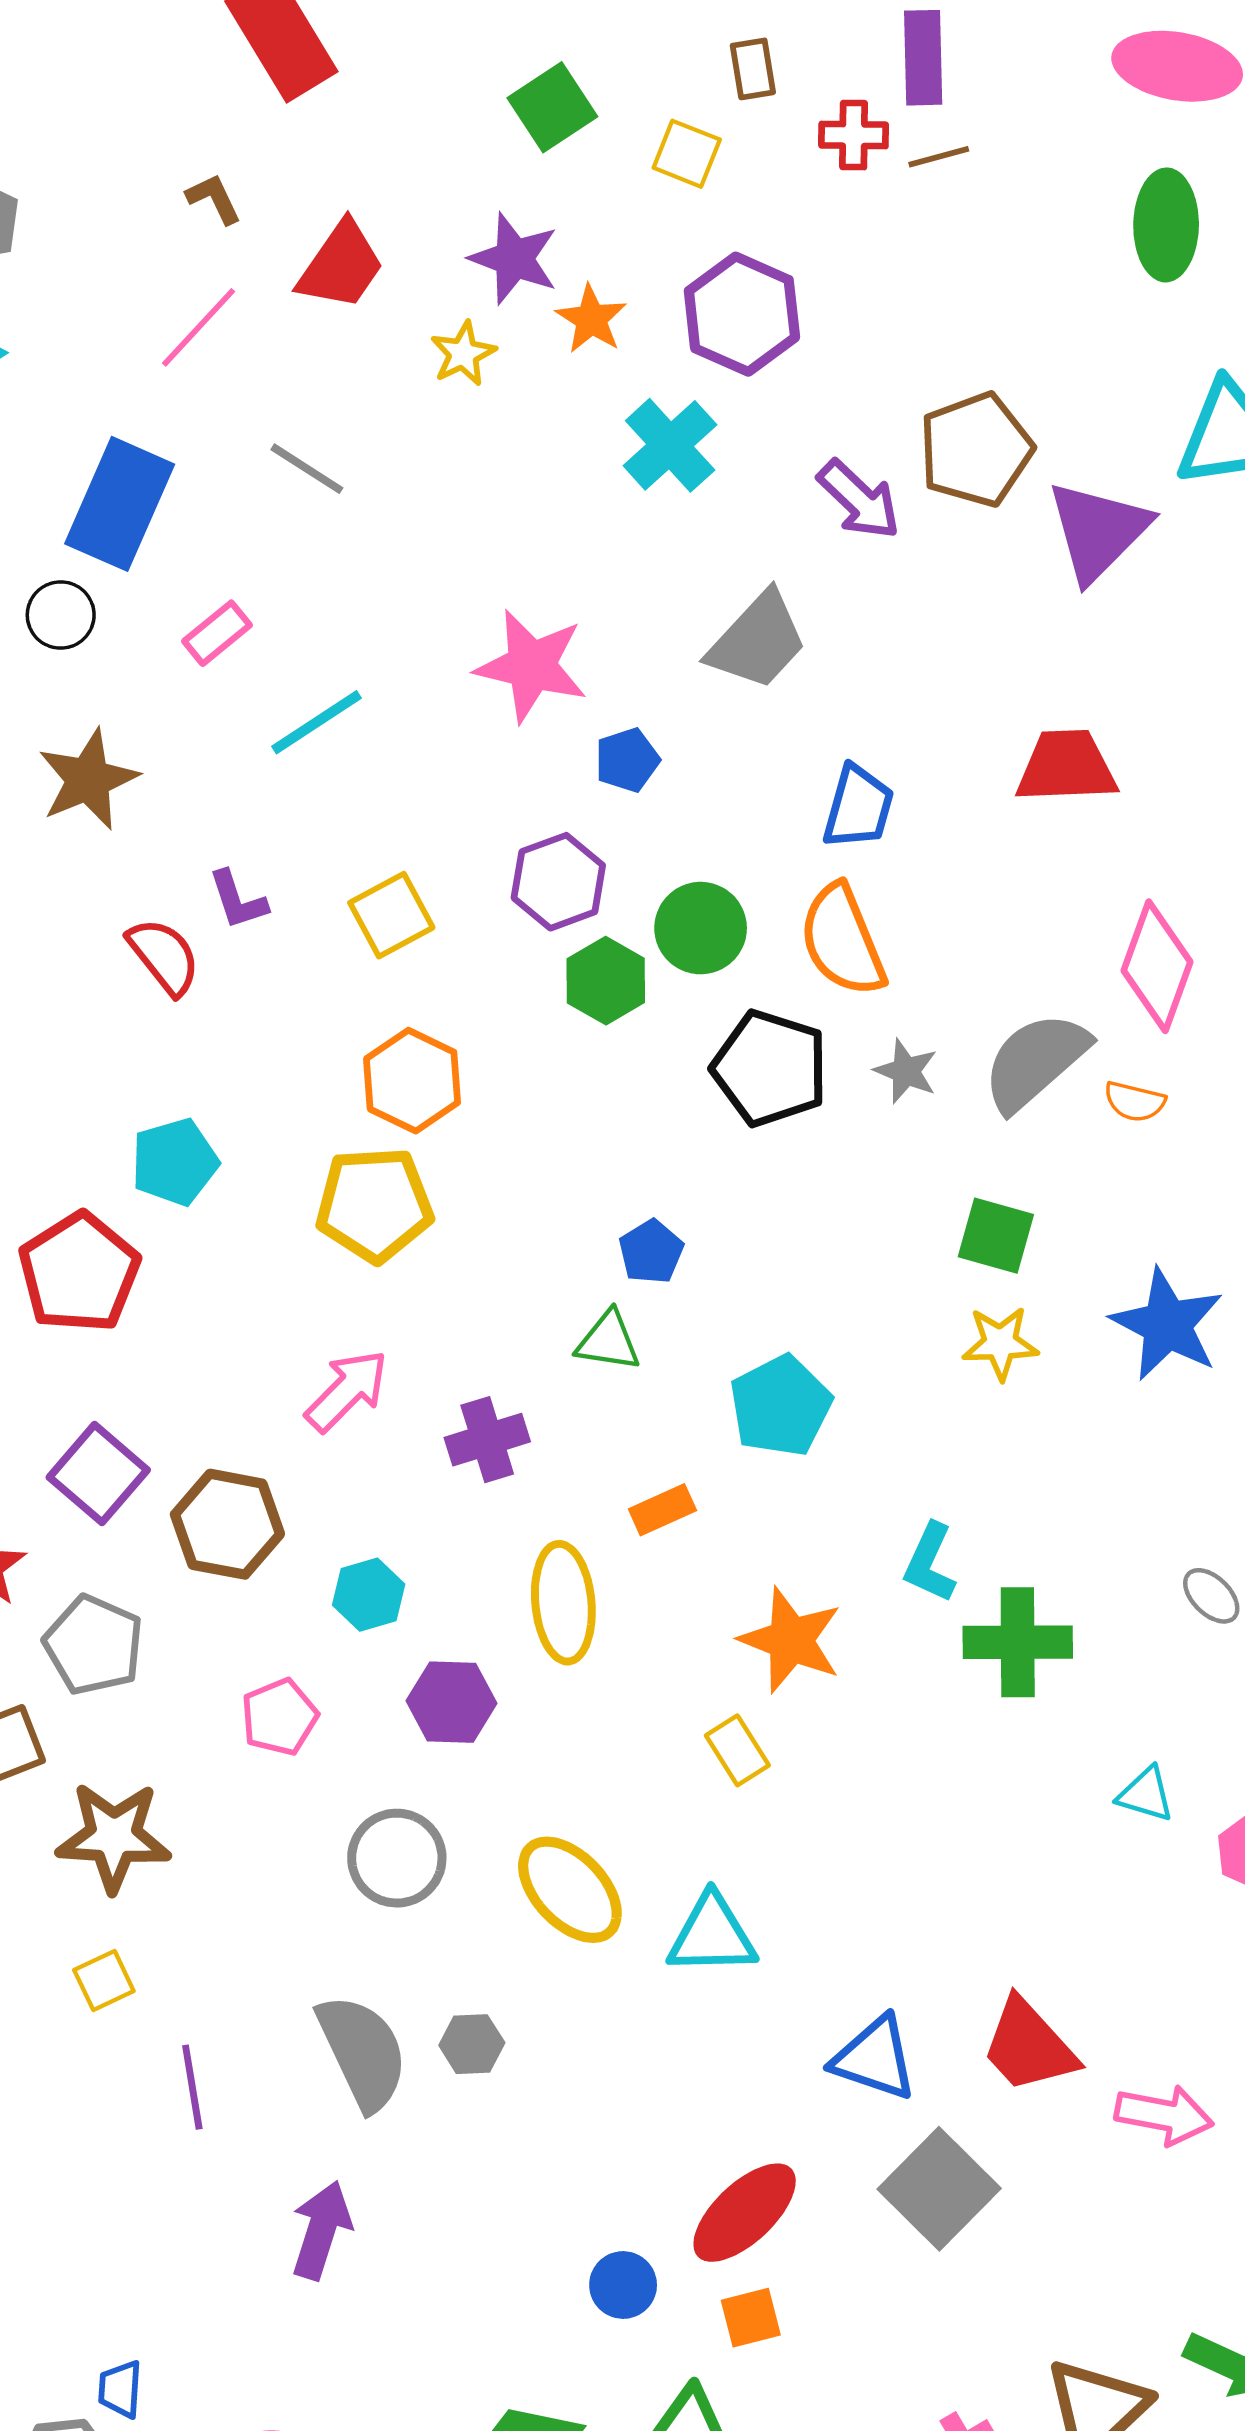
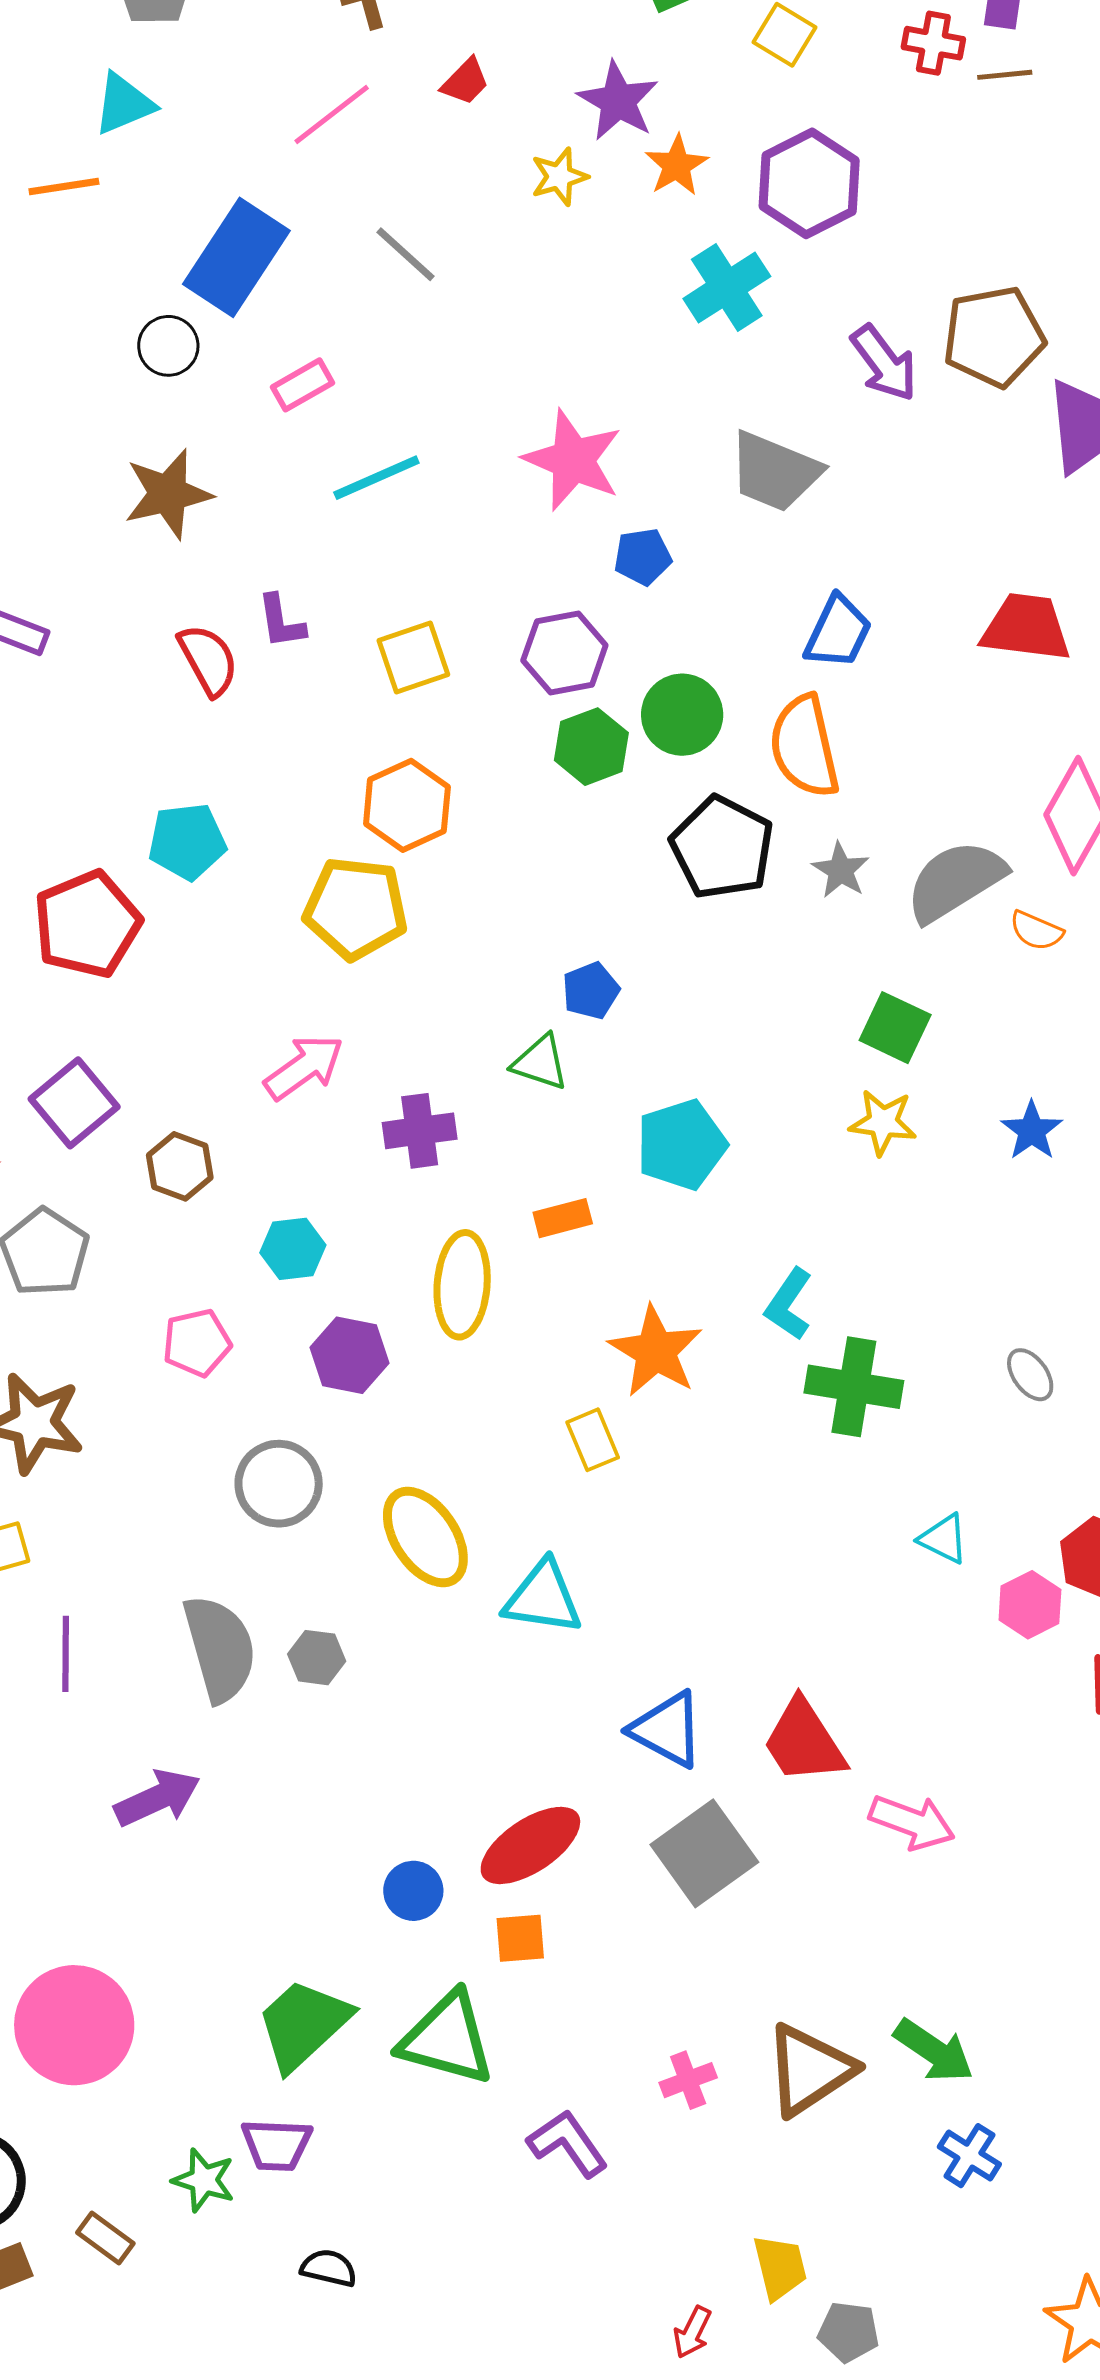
red trapezoid: (341, 266) -> (465, 82), size x0.6
gray trapezoid: (758, 641) -> (775, 472), turned 60
blue star: (1167, 1324) -> (1032, 1131), size x0.6
brown hexagon: (227, 1524) -> (180, 1166), size x0.7
purple arrow: (321, 2230) -> (157, 1798), turned 38

